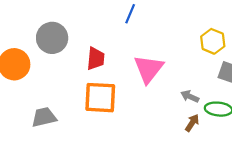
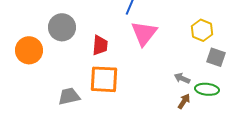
pink triangle: (148, 69) -> (144, 33), moved
gray trapezoid: (44, 117) -> (69, 96), moved

